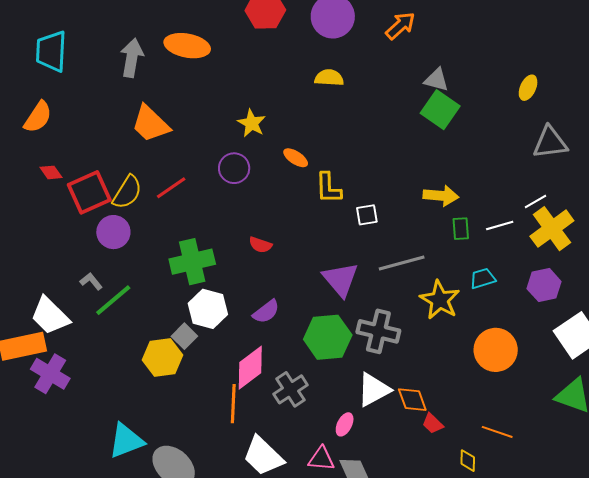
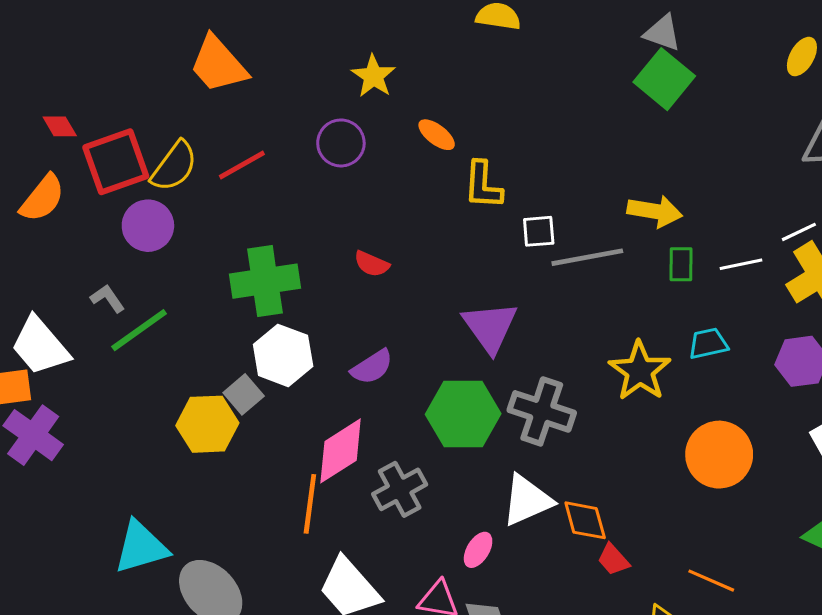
orange semicircle: (38, 117) -> (42, 198), moved
gray line: (402, 263) -> (587, 257), moved

